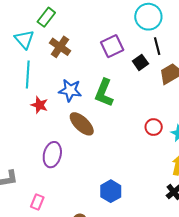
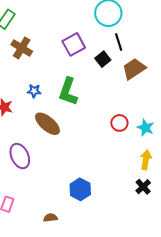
blue star: (70, 90) -> (34, 91), size x0.6
purple ellipse: (52, 155) -> (20, 156), turned -35

